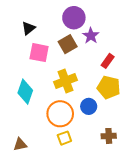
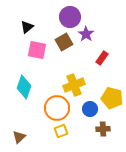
yellow cross: (65, 81) -> (74, 85), moved
yellow pentagon: (109, 87) -> (112, 98), moved
blue circle: (89, 106) -> (90, 109), moved
brown triangle: (20, 144) -> (19, 137), turned -32

